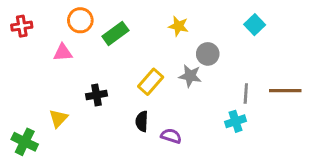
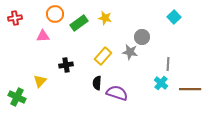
yellow star: (178, 26) -> (105, 18), moved
brown line: (285, 91) -> (190, 89), moved
cyan cross: (236, 121) -> (161, 83), turned -32
purple semicircle: (171, 136) -> (117, 93), size x1.5

